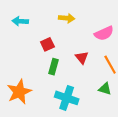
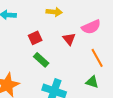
red triangle: (82, 58) -> (69, 39), moved
green rectangle: (53, 67) -> (41, 60), turned -63

